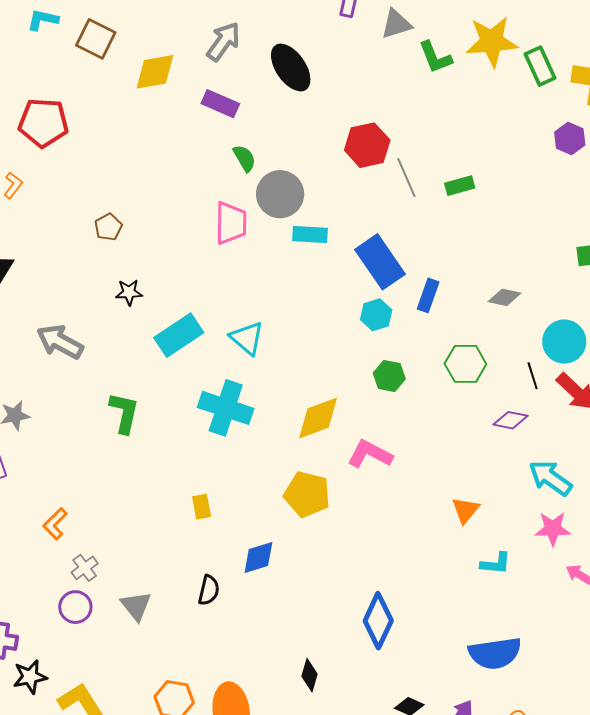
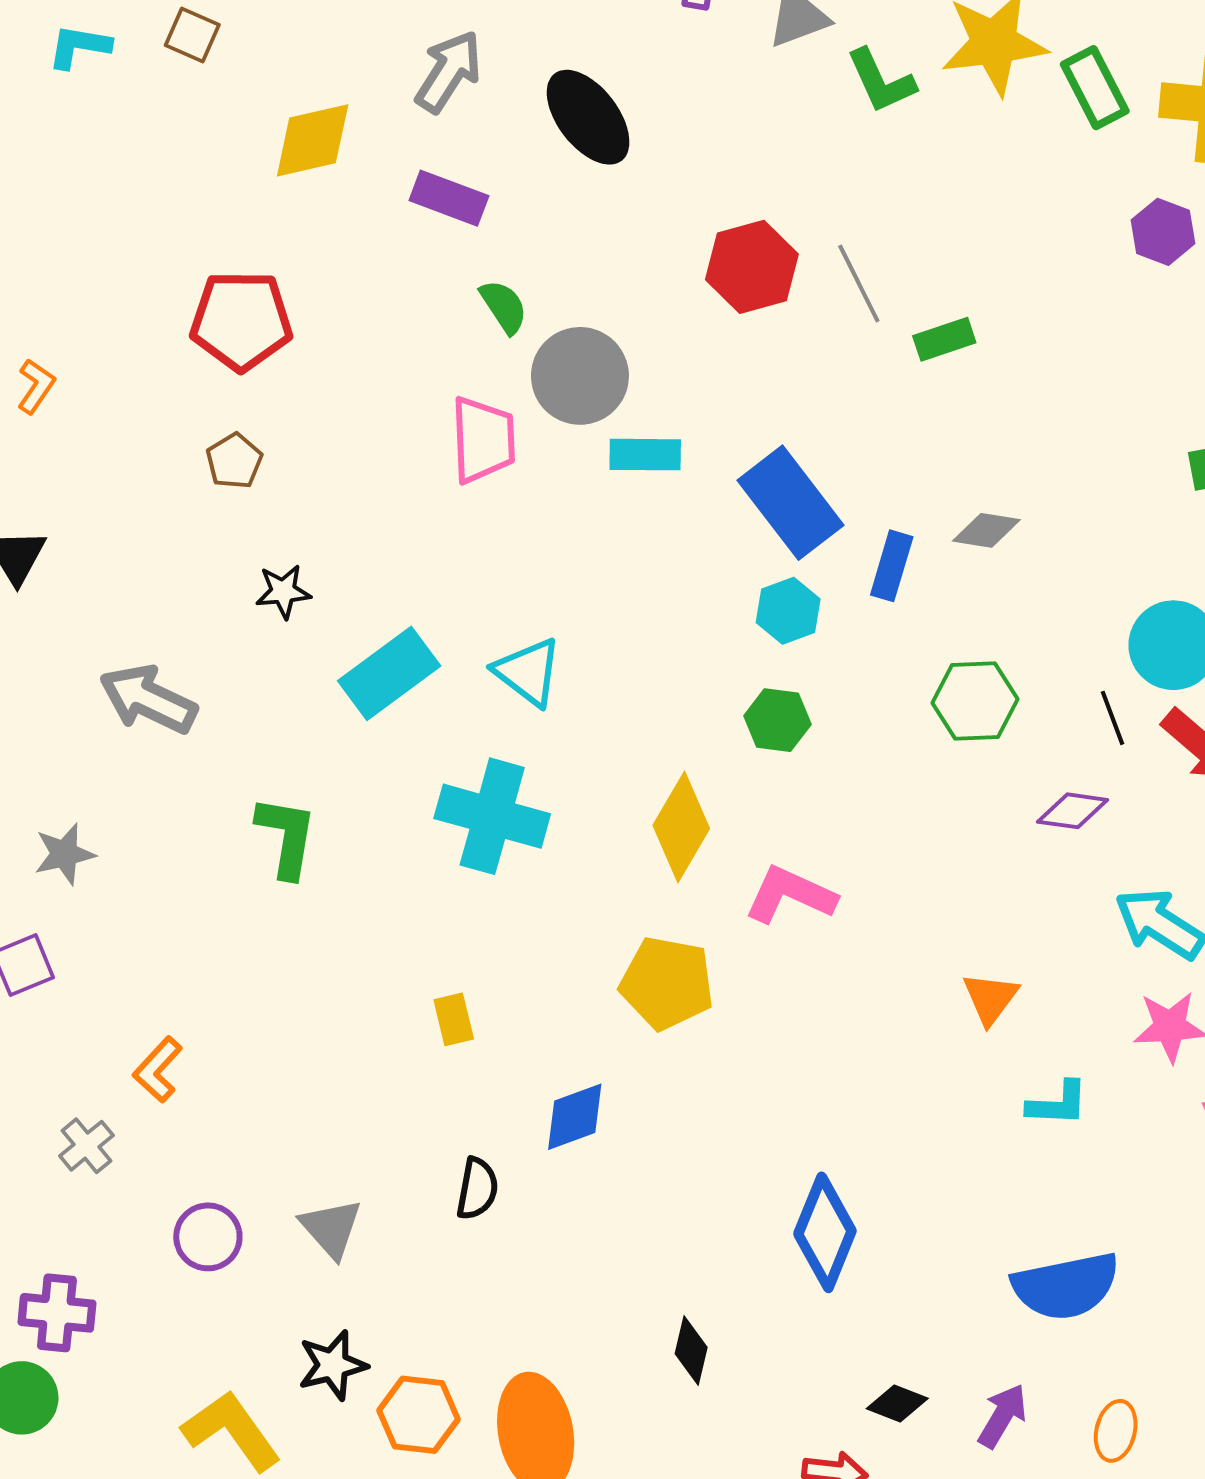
brown square: (96, 39) -> (192, 35), moved, size x0.7
red pentagon: (43, 123) -> (241, 321), moved
gray line: (406, 178) -> (859, 283), moved
gray diamond: (504, 297) -> (986, 530), moved
green hexagon: (389, 376) -> (777, 720), moved
yellow diamond: (318, 418) -> (681, 827), turned -36
gray cross: (85, 568) -> (86, 1146), moved
black star: (30, 677) -> (333, 1365), moved

